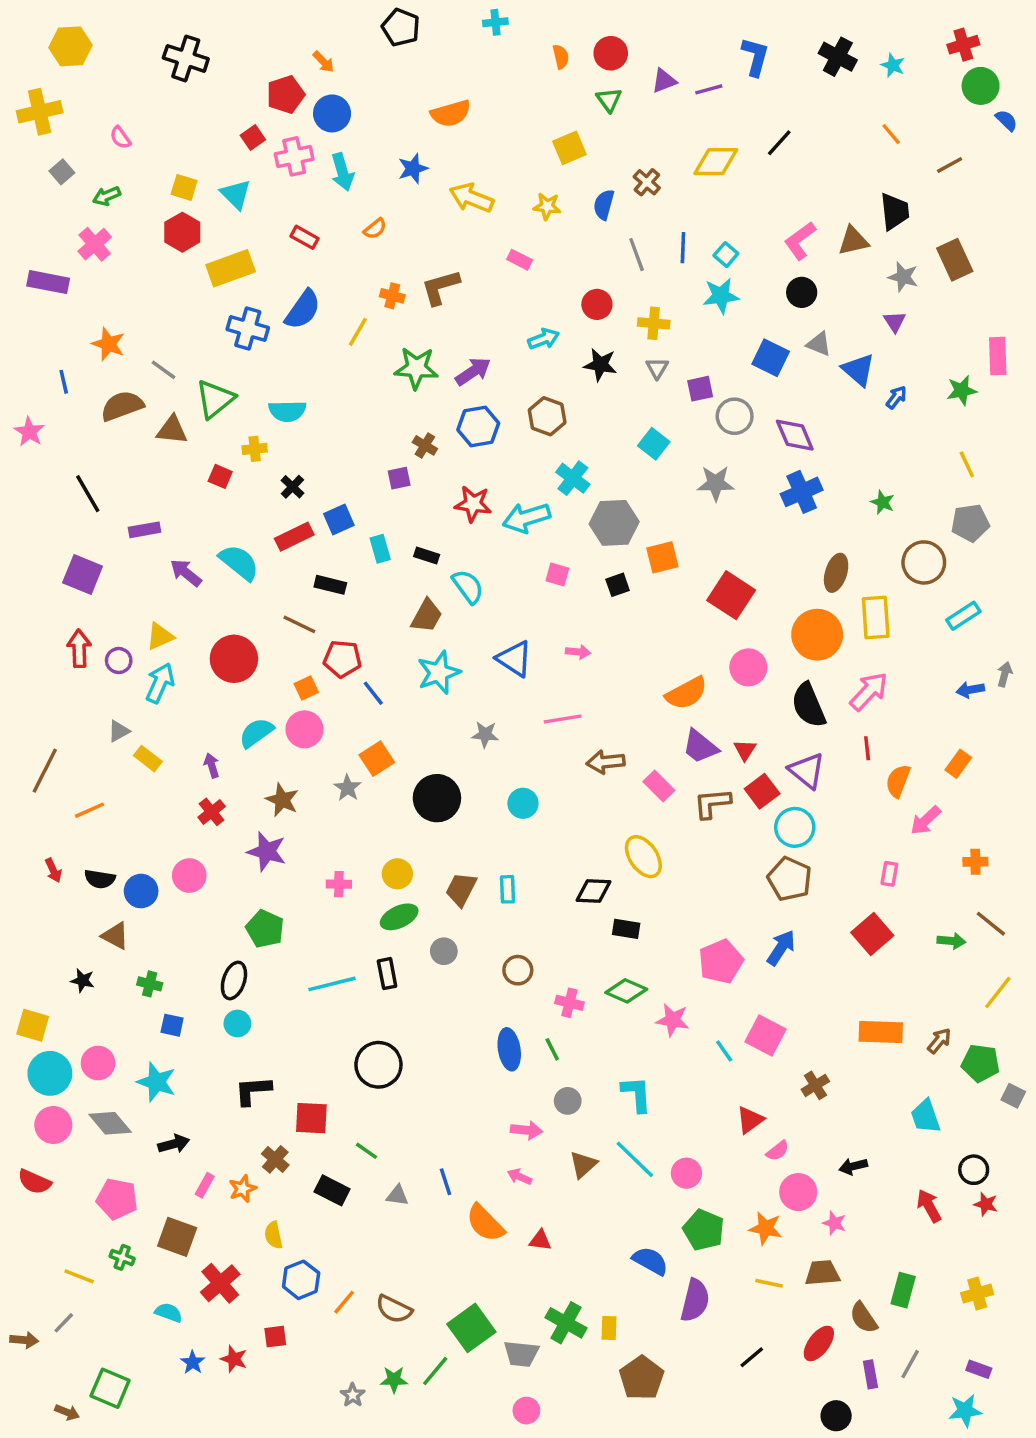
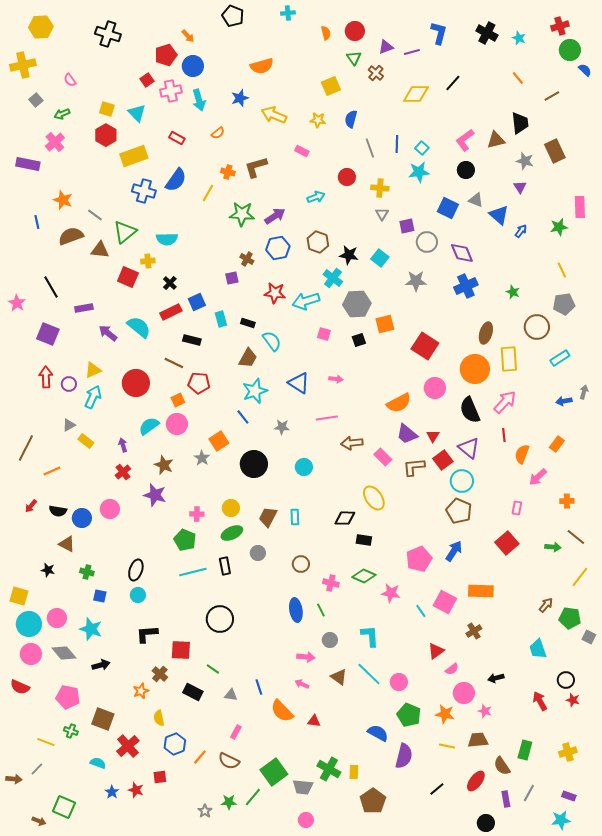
brown cross: (647, 182) -> (376, 73), moved
black star: (600, 365) -> (349, 255), moved
pink star: (29, 432) -> (17, 303), moved
red square: (220, 476) -> (128, 277), size x1.5
blue line: (373, 693) -> (243, 417), moved
red arrow: (53, 870) -> (31, 506), turned 64
green pentagon: (265, 929) -> (185, 540), moved
orange rectangle: (881, 1032) -> (481, 591), moved
brown triangle: (583, 1165) -> (339, 677), turned -42
pink rectangle: (205, 1185) -> (236, 732), moved

